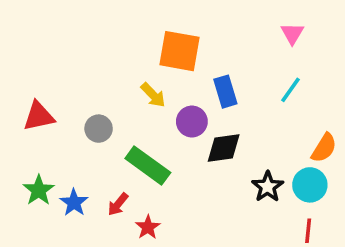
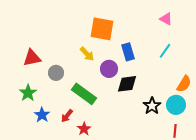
pink triangle: (292, 33) -> (166, 19), turned -32
red triangle: (39, 116) -> (32, 58), moved
green star: (39, 190) -> (28, 93), moved

